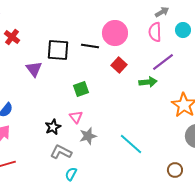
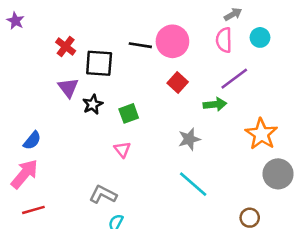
red cross: (12, 37) -> (66, 46), moved
black line: (90, 46) -> (140, 45), moved
black star: (53, 127) -> (93, 104), moved
gray star: (88, 136) -> (189, 139), moved

